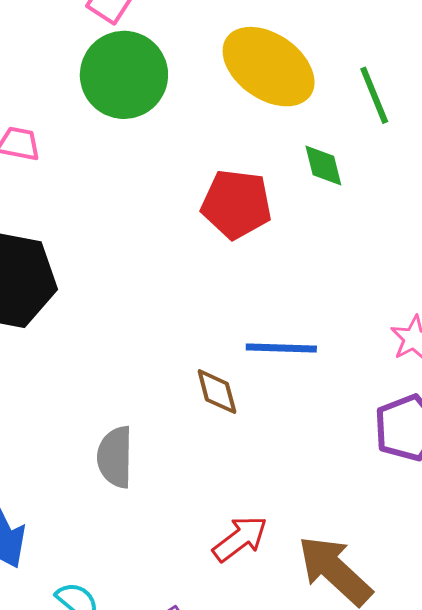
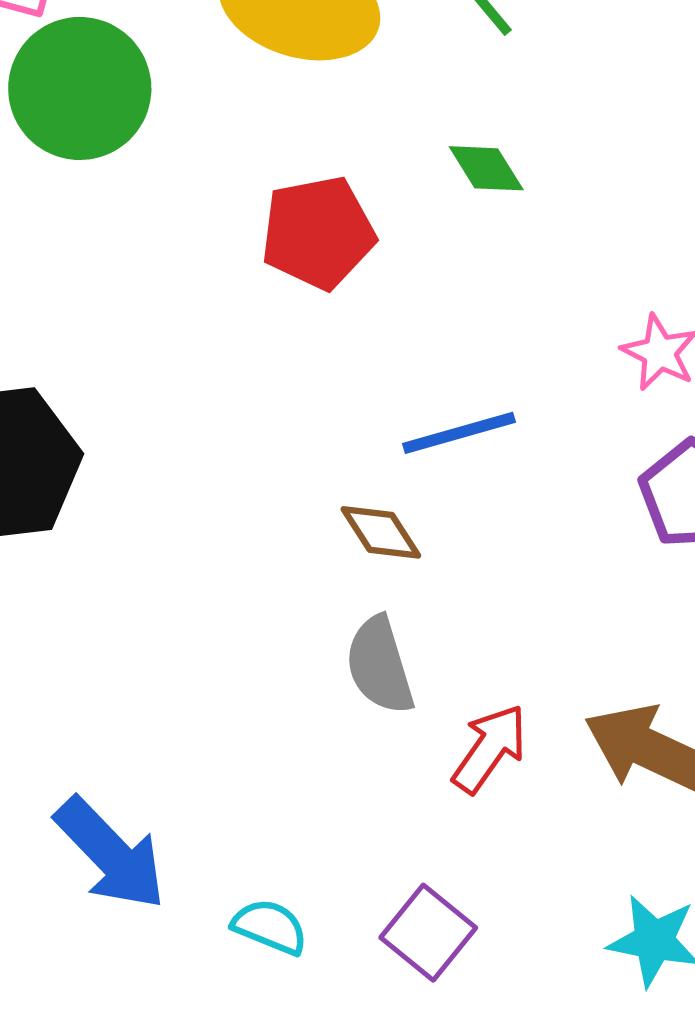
green diamond: (323, 166) -> (486, 168), moved
gray semicircle: (115, 457) -> (380, 665), moved

